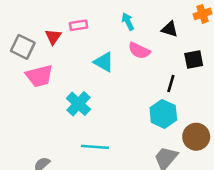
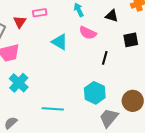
black line: (171, 84) -> (105, 58), moved
cyan cross: (78, 104) -> (19, 83), moved
cyan hexagon: (163, 114) -> (95, 93), moved

